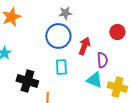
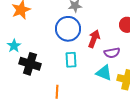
purple semicircle: (102, 60) -> (112, 53), turned 84
black cross: (27, 81) -> (30, 64), moved

